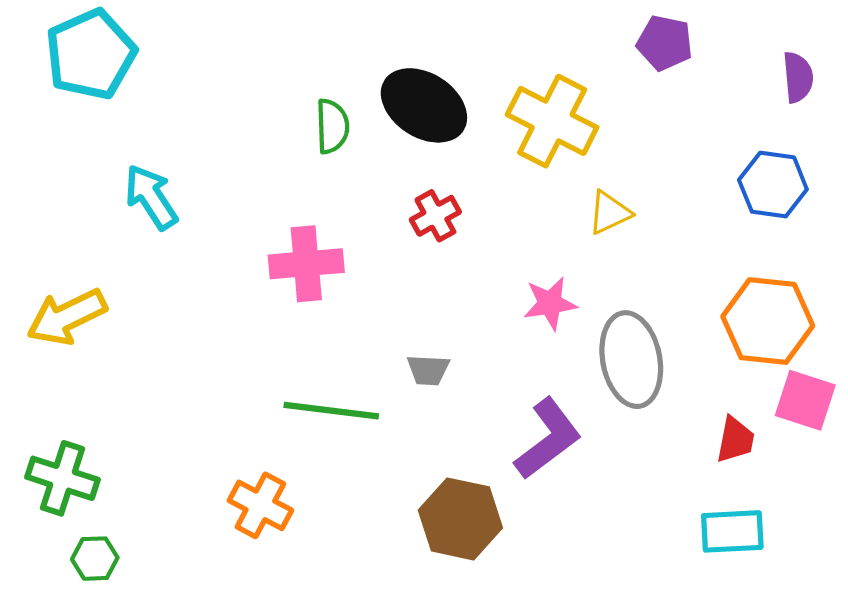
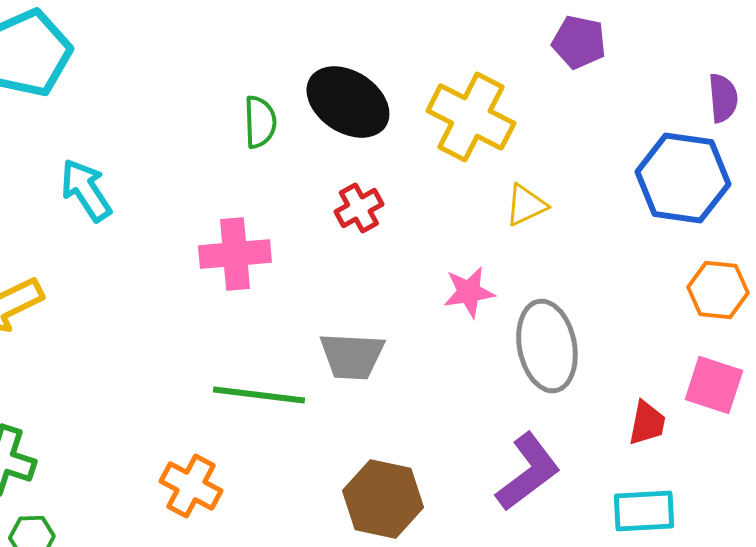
purple semicircle: (798, 77) -> (723, 98), moved
blue hexagon: (773, 185) -> (683, 178), size x1.4
orange hexagon: (768, 321) -> (718, 290), moved, size x0.7
gray trapezoid: (428, 370) -> (352, 356), size x1.6
purple L-shape: (548, 439) -> (528, 472), moved

